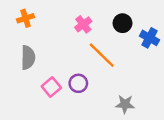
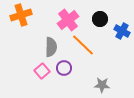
orange cross: (26, 18) -> (21, 15), size x1.5
pink cross: (83, 24) -> (68, 20), size x1.5
gray semicircle: (28, 58) -> (51, 47), moved

